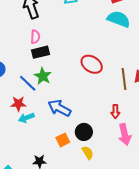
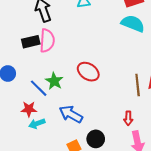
pink semicircle: (35, 37) -> (47, 41), size x1.6
black rectangle: (40, 52) -> (31, 42), moved
red ellipse: (92, 64) -> (88, 72), moved

